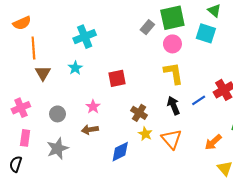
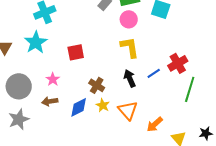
cyan star: (75, 68) -> (36, 42), size x1.6
gray circle: (57, 114) -> (19, 86), size x1.6
orange arrow: (213, 142) -> (155, 124), moved
blue diamond: (120, 152) -> (79, 107), moved

